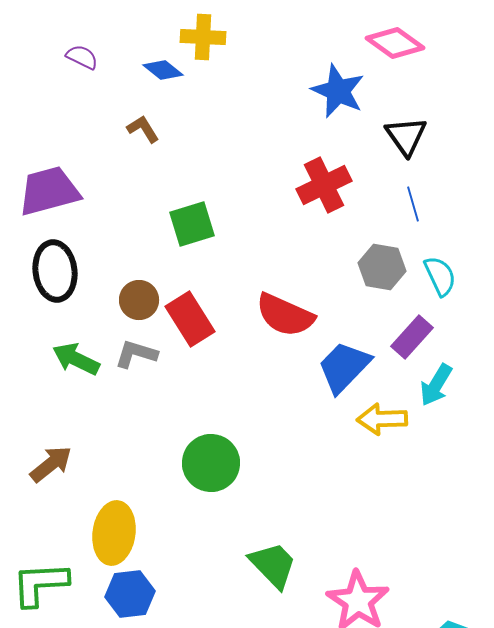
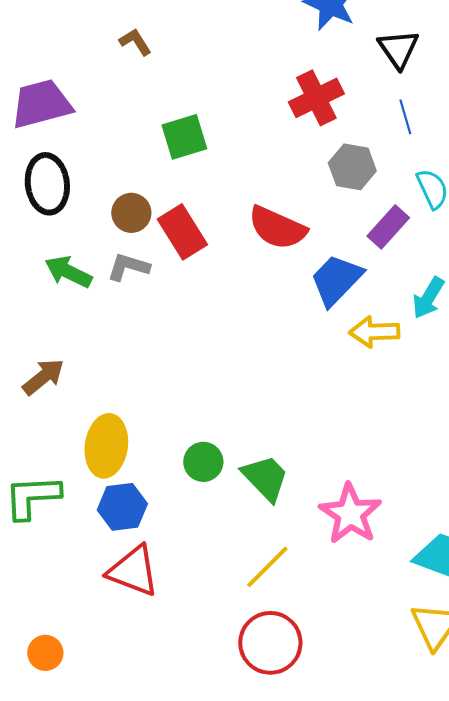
gray hexagon: (382, 267) -> (352, 167), moved
purple rectangle: (412, 337) -> (388, 227), moved
green circle: (211, 463) -> (203, 462), moved, size x0.7

